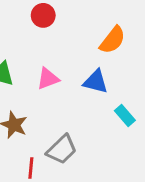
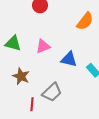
blue triangle: (96, 82) -> (69, 59), moved

